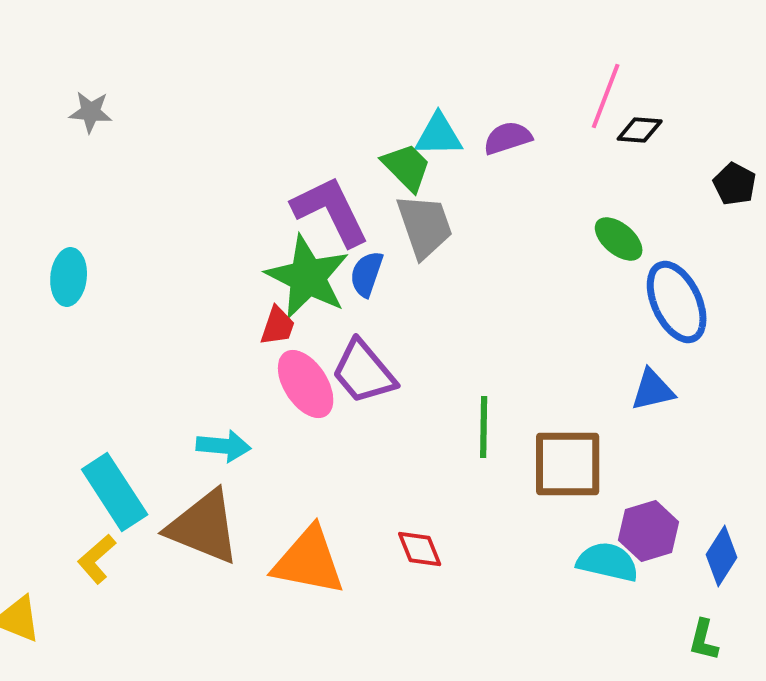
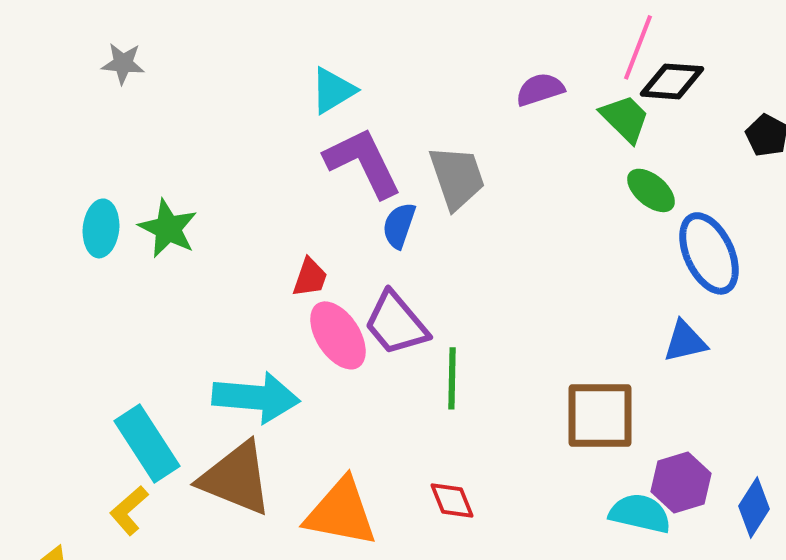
black diamond: (640, 130) -> (672, 81), size x1.4
cyan triangle: (439, 135) -> (333, 90), moved, turned -30
green trapezoid: (407, 167) -> (625, 118), moved
green star: (308, 277) -> (168, 228), moved, size x0.7
green line: (484, 427) -> (452, 378), moved
cyan arrow: (224, 446) -> (256, 397), size x1.6

